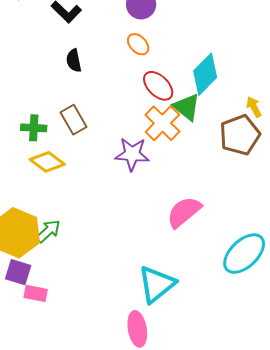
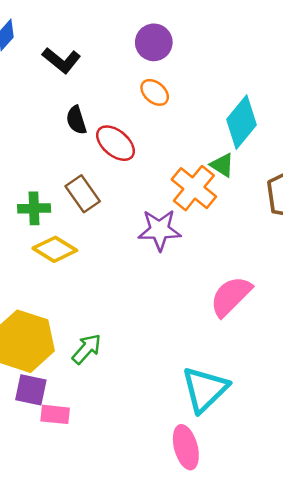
red ellipse: (158, 86) -> (115, 143), moved
green triangle: (187, 107) -> (222, 165), size x0.7
green arrow: (48, 231) -> (87, 349), moved

